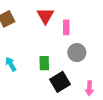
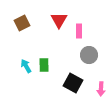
green rectangle: (44, 63) -> (44, 65), moved
black square: (60, 82) -> (73, 83), turned -30

